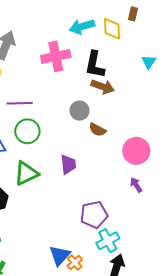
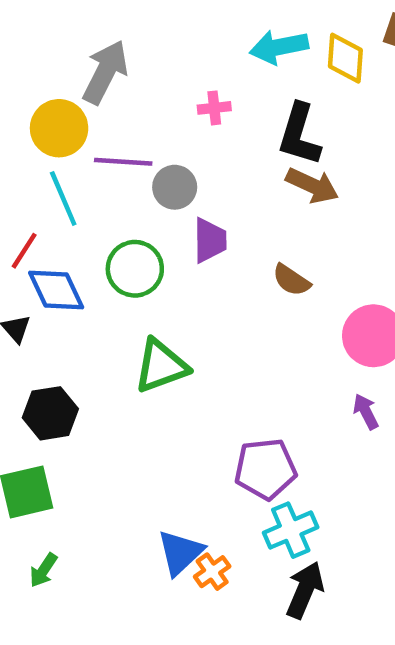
pink cross: (56, 56) -> (214, 108), size x0.5
purple line: (20, 103) -> (123, 162), moved
gray circle: (80, 111) -> (175, 187), moved
purple trapezoid: (68, 164) -> (210, 240), moved
green triangle: (26, 173) -> (161, 366), moved

